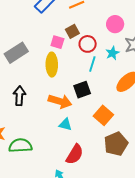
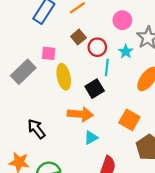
pink square: (57, 42) -> (49, 53), moved
black square: (82, 90) -> (95, 89), moved
black arrow: (19, 96) -> (36, 129), moved, turned -30
cyan triangle: (65, 124) -> (91, 138), turned -32

